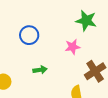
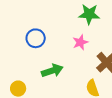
green arrow: (40, 70) -> (52, 71), size x1.5

